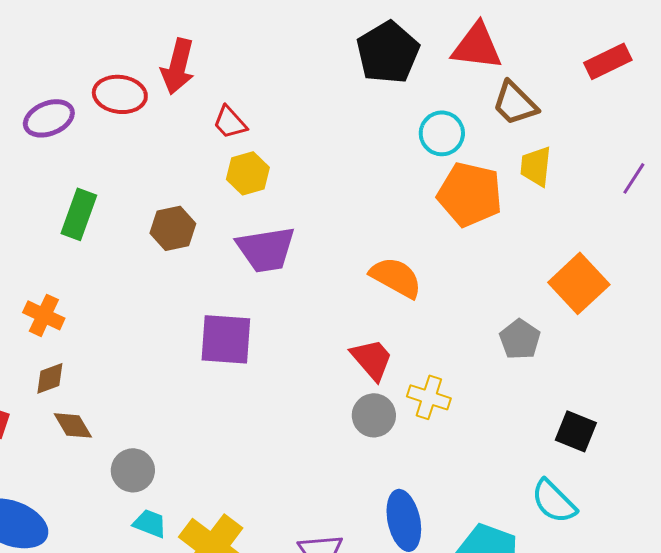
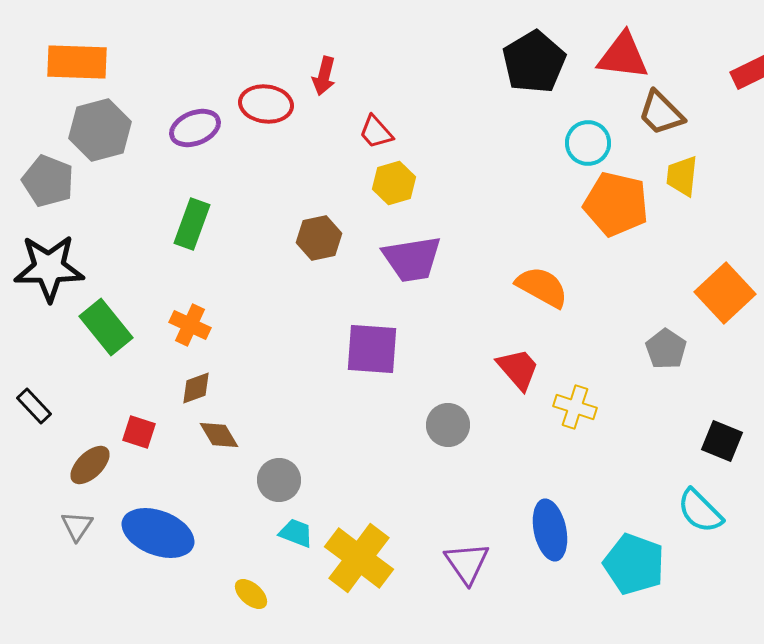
red arrow: (178, 66) -> (324, 76), size x0.7
green rectangle: (79, 214) -> (192, 224), moved
gray circle: (374, 415) -> (448, 425), moved

